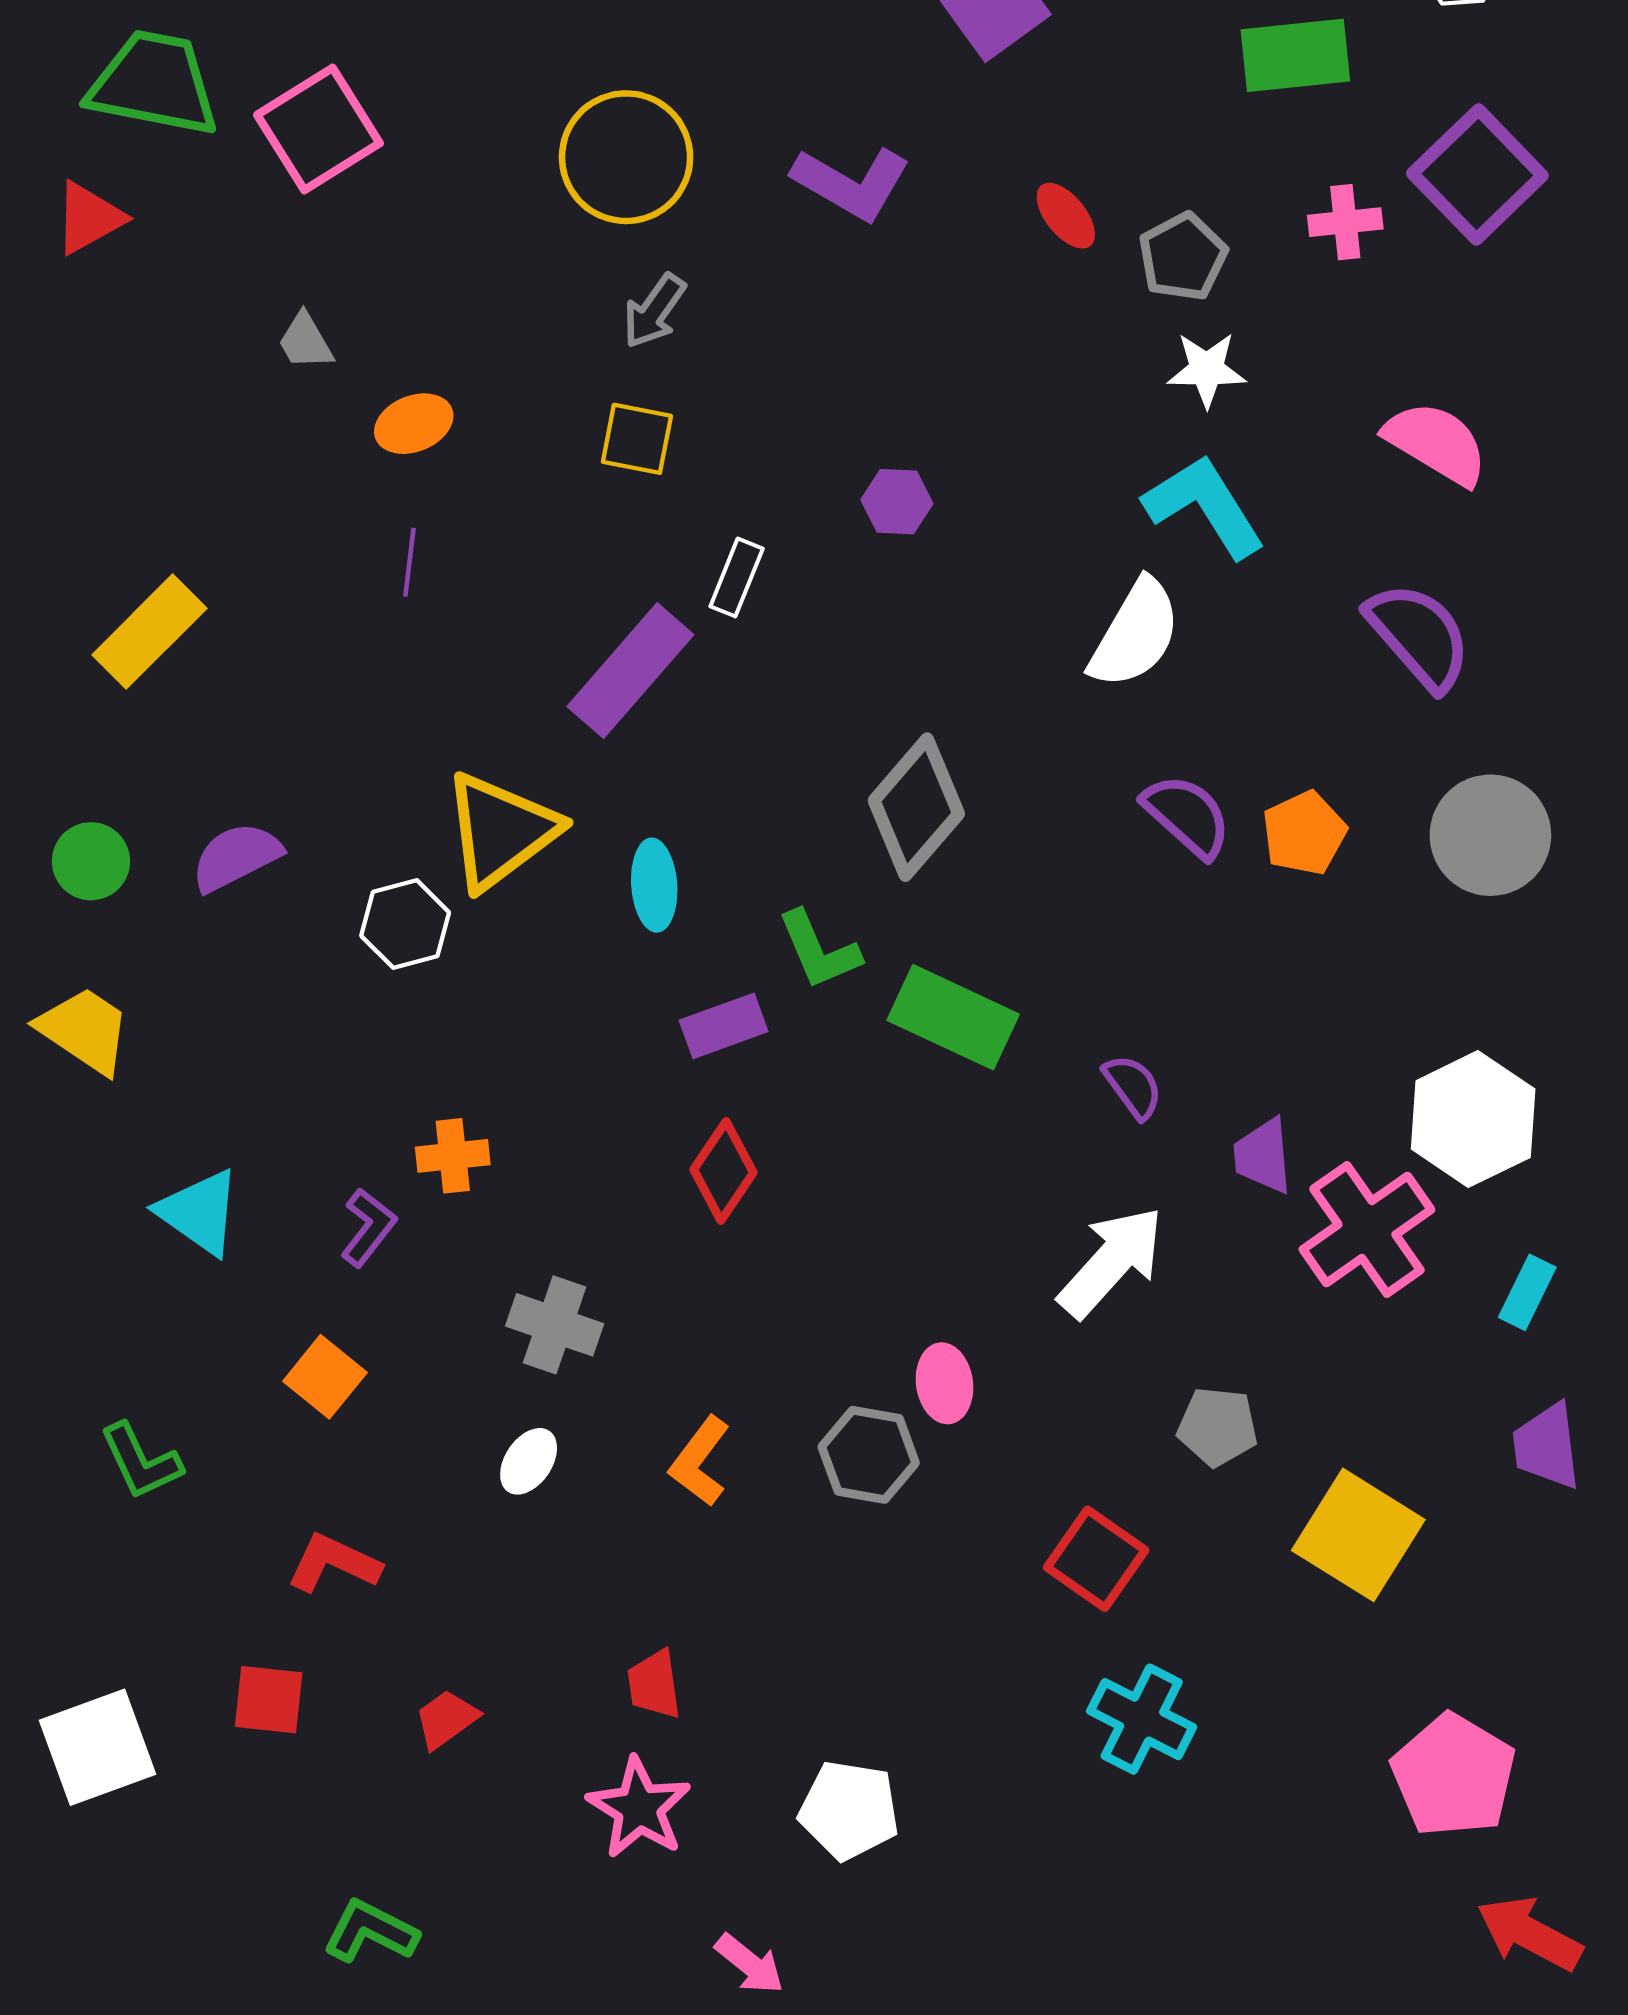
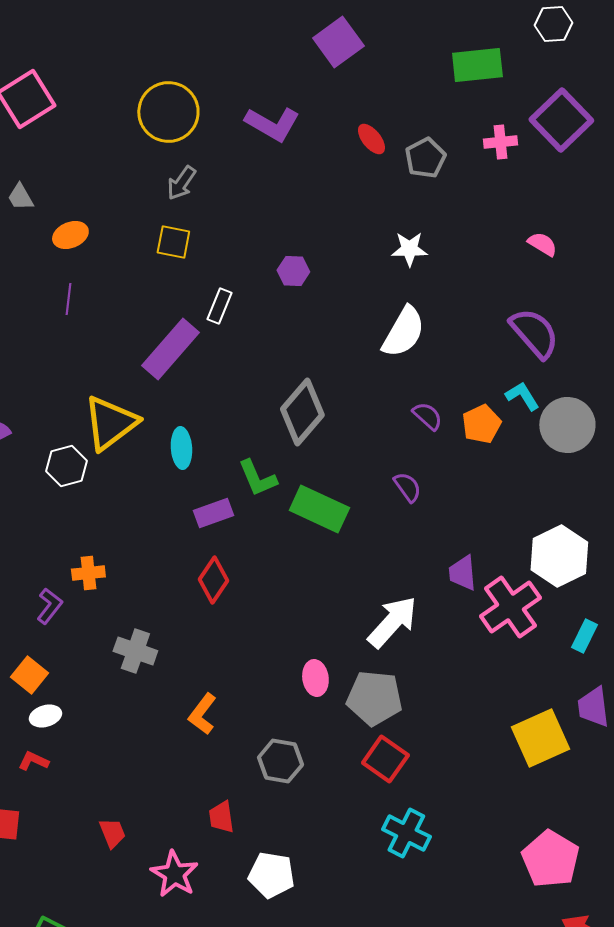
white star: (1207, 369) -> (409, 249), moved
pink semicircle: (1436, 443) -> (542, 244), size x0.6
cyan L-shape: (1204, 506) -> (522, 396), moved, size x0.6
purple semicircle: (1187, 816) -> (427, 416), size x0.7
purple semicircle: (1133, 1087) -> (407, 487), moved
gray pentagon: (1217, 1427) -> (374, 698), moved, size x1.5
gray hexagon: (869, 1455) -> (280, 761), moved
white ellipse: (529, 1461) -> (45, 716), moved, turned 40
yellow square: (1358, 1535) -> (540, 738), moved, turned 34
red L-shape: (334, 1563) -> (33, 761), size x0.7
red trapezoid: (654, 1684) -> (221, 817), moved
red trapezoid: (446, 1719) -> (112, 833), moved, turned 104

